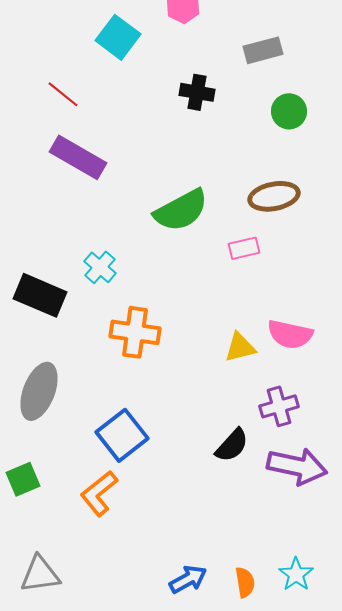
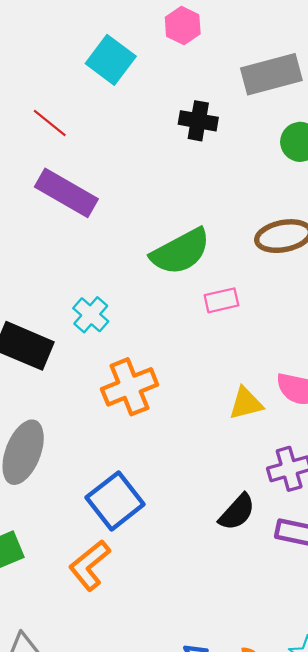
gray rectangle: (263, 50) -> (271, 74), size x1.4
pink rectangle: (244, 248) -> (221, 300), moved
orange cross: (135, 332) -> (130, 387), turned -30

